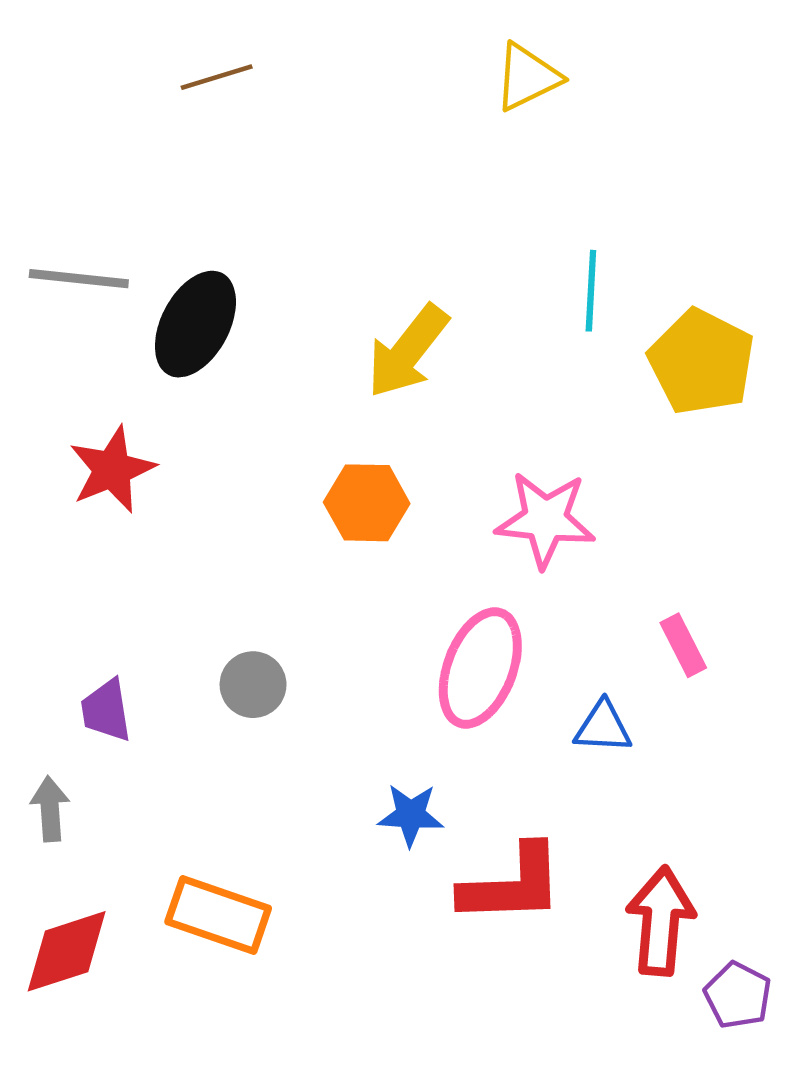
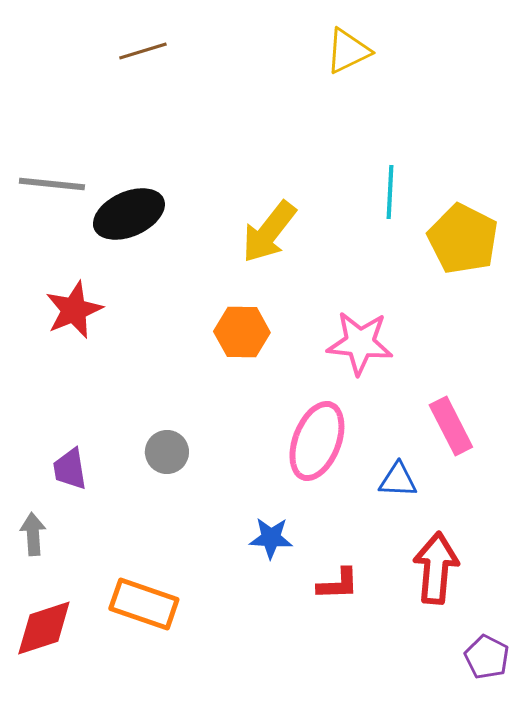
black ellipse: (195, 324) -> (129, 214), turned 38
pink rectangle: (683, 645) -> (451, 426), size x1.4
red L-shape: (512, 885) -> (338, 584), size x0.6
red arrow: (661, 921) -> (436, 568), moved

